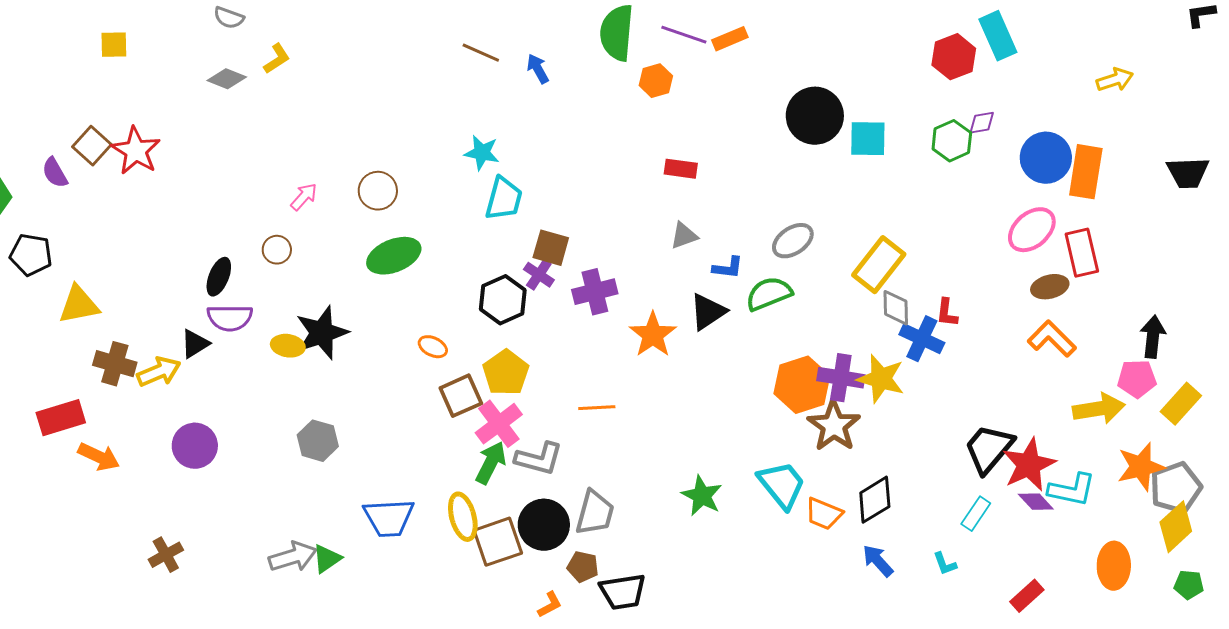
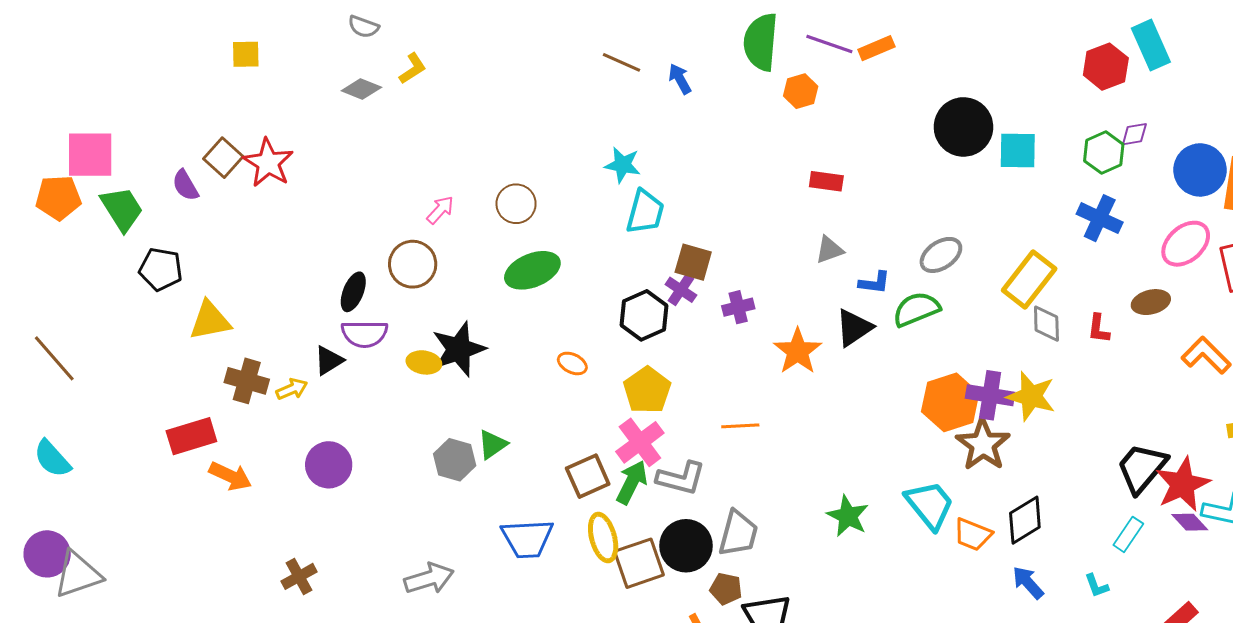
brown circle: (277, 250) -> (413, 264), size x1.6
brown ellipse: (1050, 287) -> (1151, 302), moved
purple cross: (595, 292) -> (738, 307), size x0.7
blue cross: (922, 339) -> (1100, 218), moved
yellow arrow: (159, 372) -> (292, 389), size x0.7
brown square: (461, 396) -> (588, 476), moved
green triangle: (327, 559) -> (492, 444), moved

